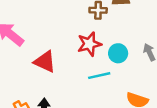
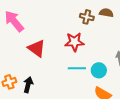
cyan circle: (118, 53) -> (99, 70), moved

